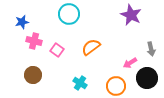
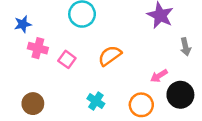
gray arrow: (151, 49) -> (185, 47), moved
brown circle: (33, 75) -> (33, 104), moved

